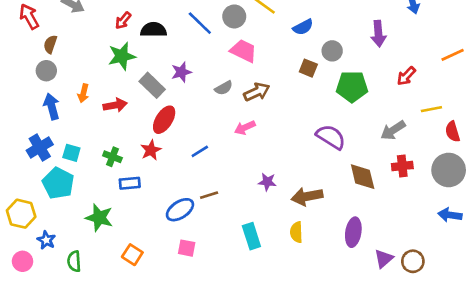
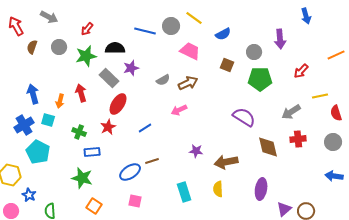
blue line: (200, 23) -> (145, 31), turned -30
black semicircle: (153, 30) -> (115, 48), moved
pink trapezoid: (243, 51) -> (190, 51), moved
gray circle: (332, 51) -> (254, 52), moved
gray circle: (46, 71) -> (59, 47), moved
orange arrow: (83, 93) -> (60, 101), moved
red arrow: (115, 105) -> (81, 93), turned -96
cyan square: (71, 153) -> (48, 120), moved
gray circle: (449, 170) -> (333, 142), size x0.7
green star: (99, 218) -> (82, 178), moved

